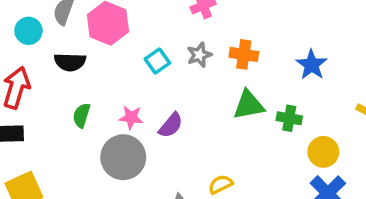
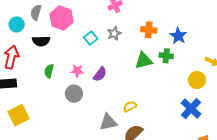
orange cross: (244, 54) -> (149, 30), moved
green cross: (289, 118) -> (166, 56), moved
yellow circle: (323, 152) -> (197, 80), moved
gray circle: (123, 157) -> (74, 94), size x0.7

